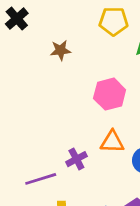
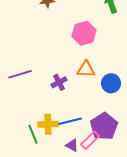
purple line: (41, 179) -> (20, 74), moved

